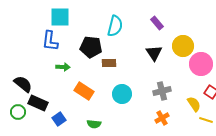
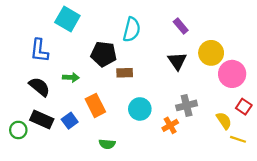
cyan square: (60, 17) -> (67, 19), turned 30
blue L-shape: (50, 41) -> (39, 51), moved
black semicircle: (23, 84) -> (39, 87), moved
orange rectangle: (84, 91) -> (95, 105), turned 30
orange cross: (162, 118) -> (170, 125), moved
blue square: (59, 119) -> (70, 121), moved

